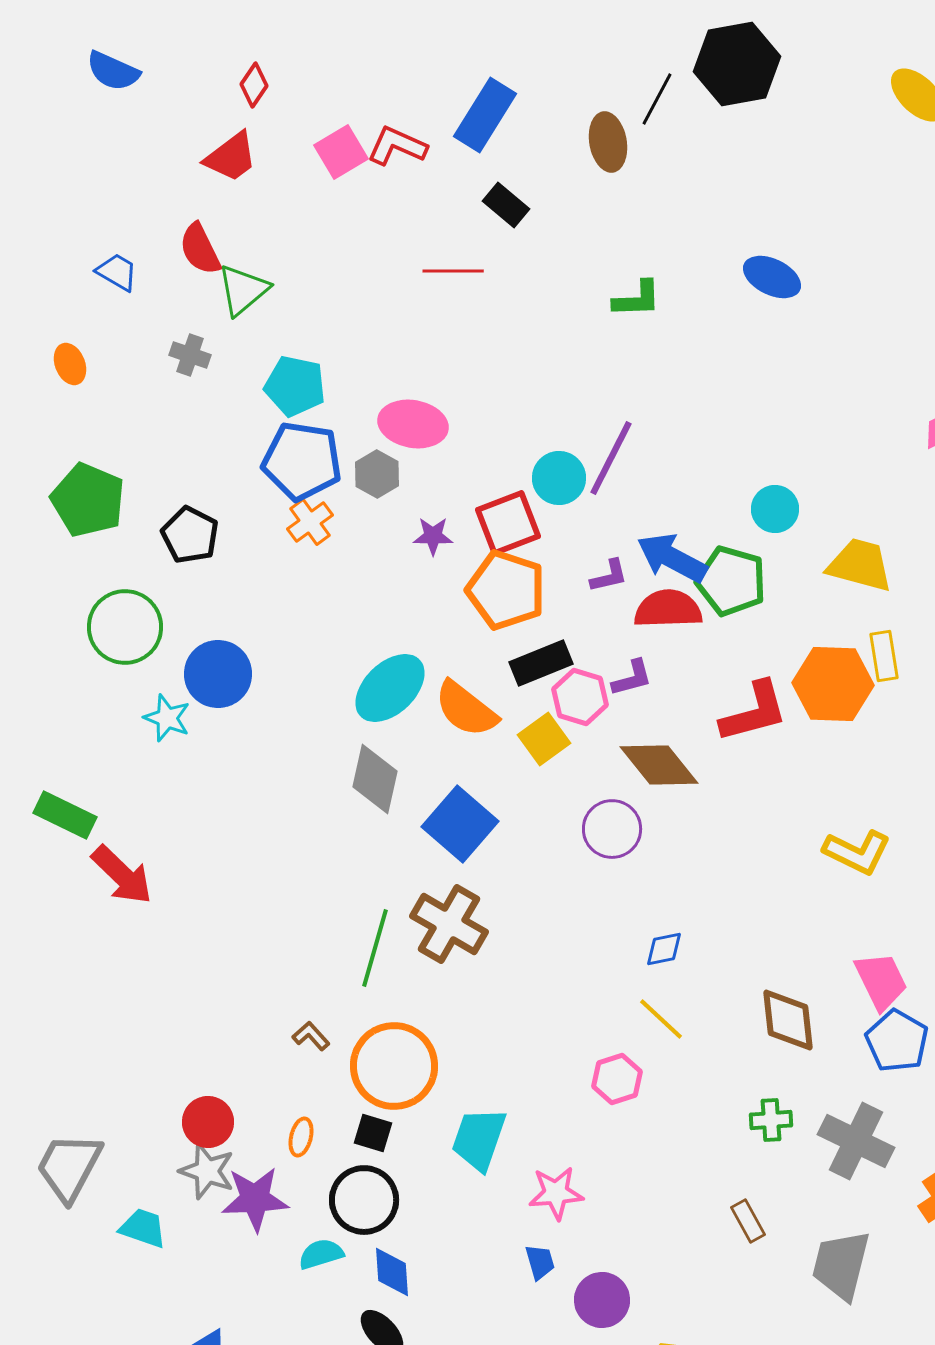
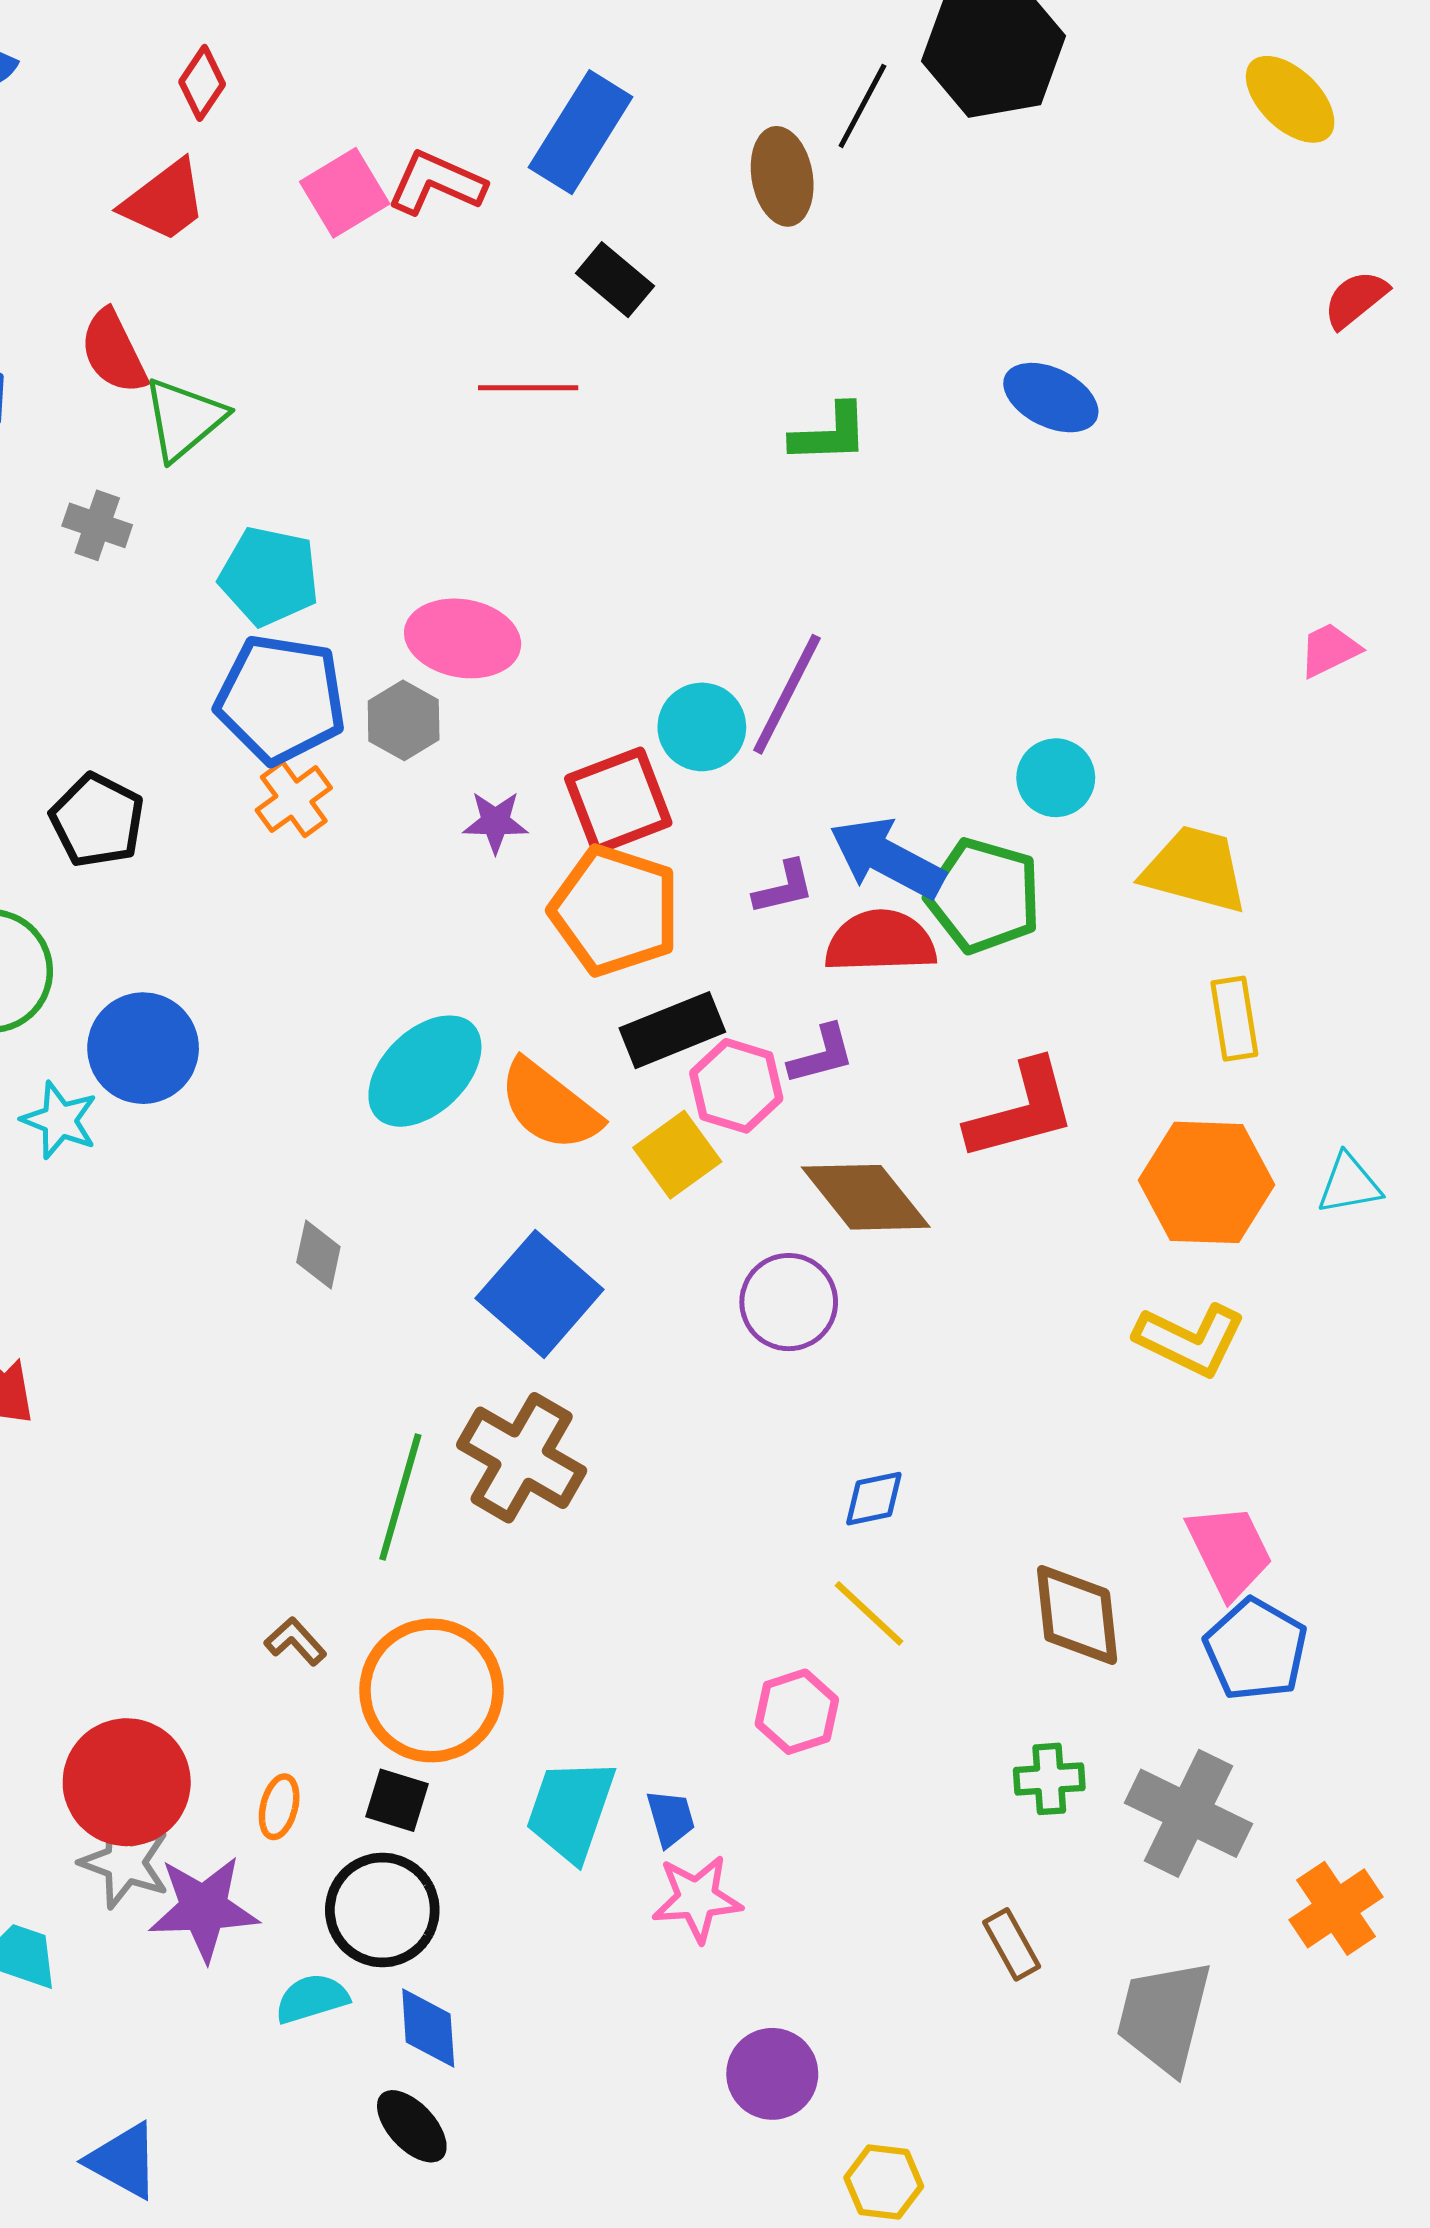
orange hexagon: (833, 684) -> (1207, 1182), moved
gray diamond: (375, 779) -> (318, 1255), moved, size x0.6
red circle: (208, 1122) -> (127, 1782), size x1.5
blue trapezoid: (540, 1262) -> (671, 1818), moved

